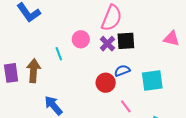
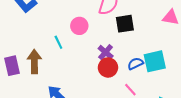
purple cross: (107, 44) -> (106, 52), moved
blue semicircle: (122, 71) -> (135, 64), moved

